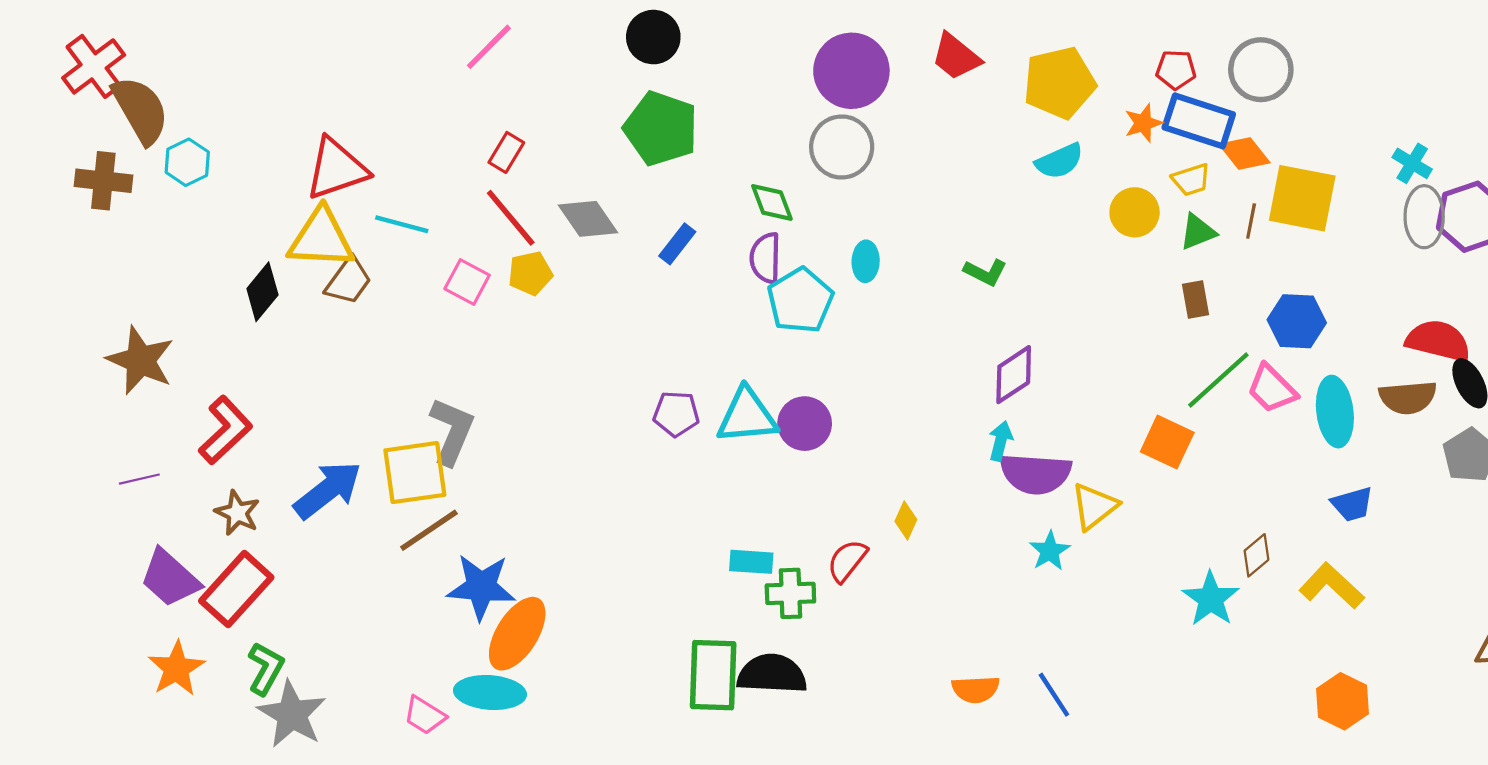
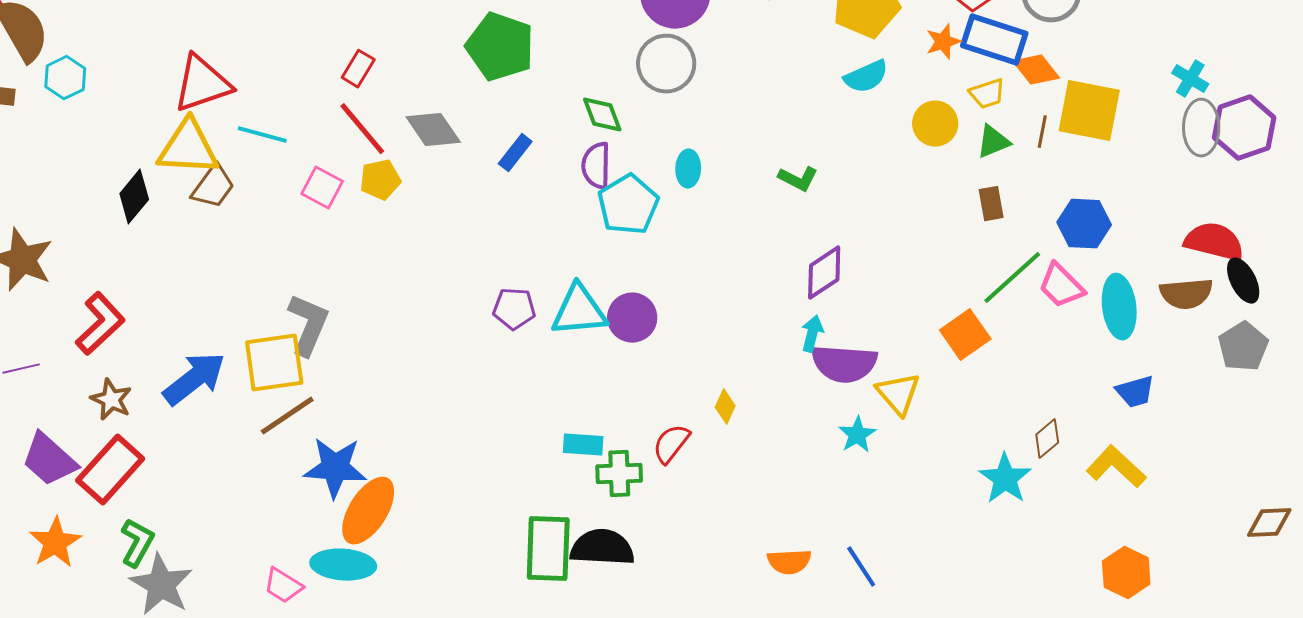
orange square: (1167, 442) -> (965, 335), turned 30
yellow triangle: (1094, 506) -> (898, 394), turned -33

